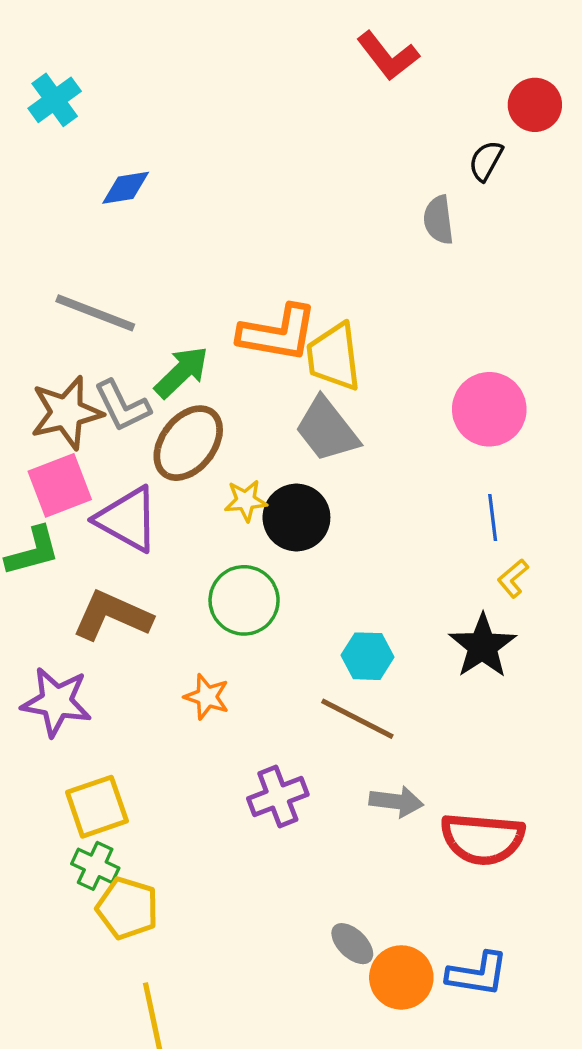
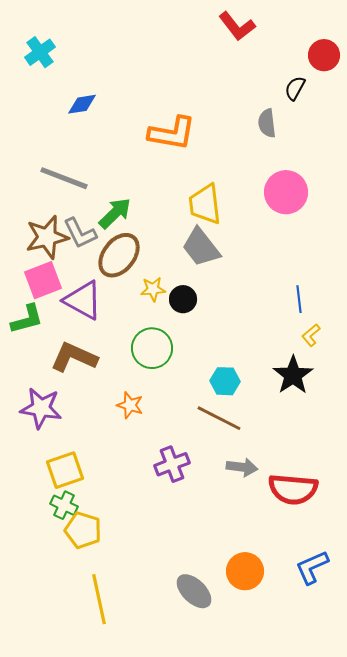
orange L-shape: (278, 333) -> (172, 133), moved
pink circle: (489, 409) -> (286, 192), moved
black circle: (296, 517) -> (183, 299), size x0.7
gray ellipse: (352, 944) -> (194, 591), moved, size x1.4
blue L-shape: (477, 974) -> (312, 567), moved, turned 147

